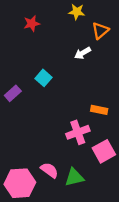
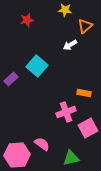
cyan square: (44, 78) -> (37, 66), size x1.5
green triangle: (74, 177) -> (71, 158), moved

